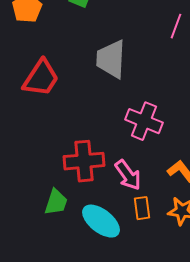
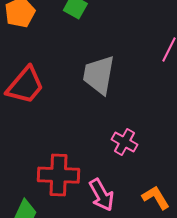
pink cross: (144, 121) -> (124, 142), size x0.7

